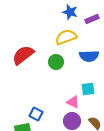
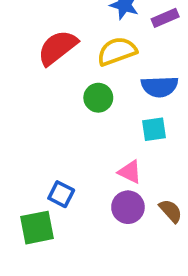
red semicircle: (23, 55) -> (57, 48), moved
cyan square: (88, 89) -> (154, 129), moved

